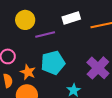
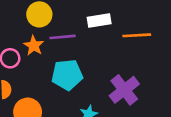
orange star: (28, 72) -> (34, 46), moved

